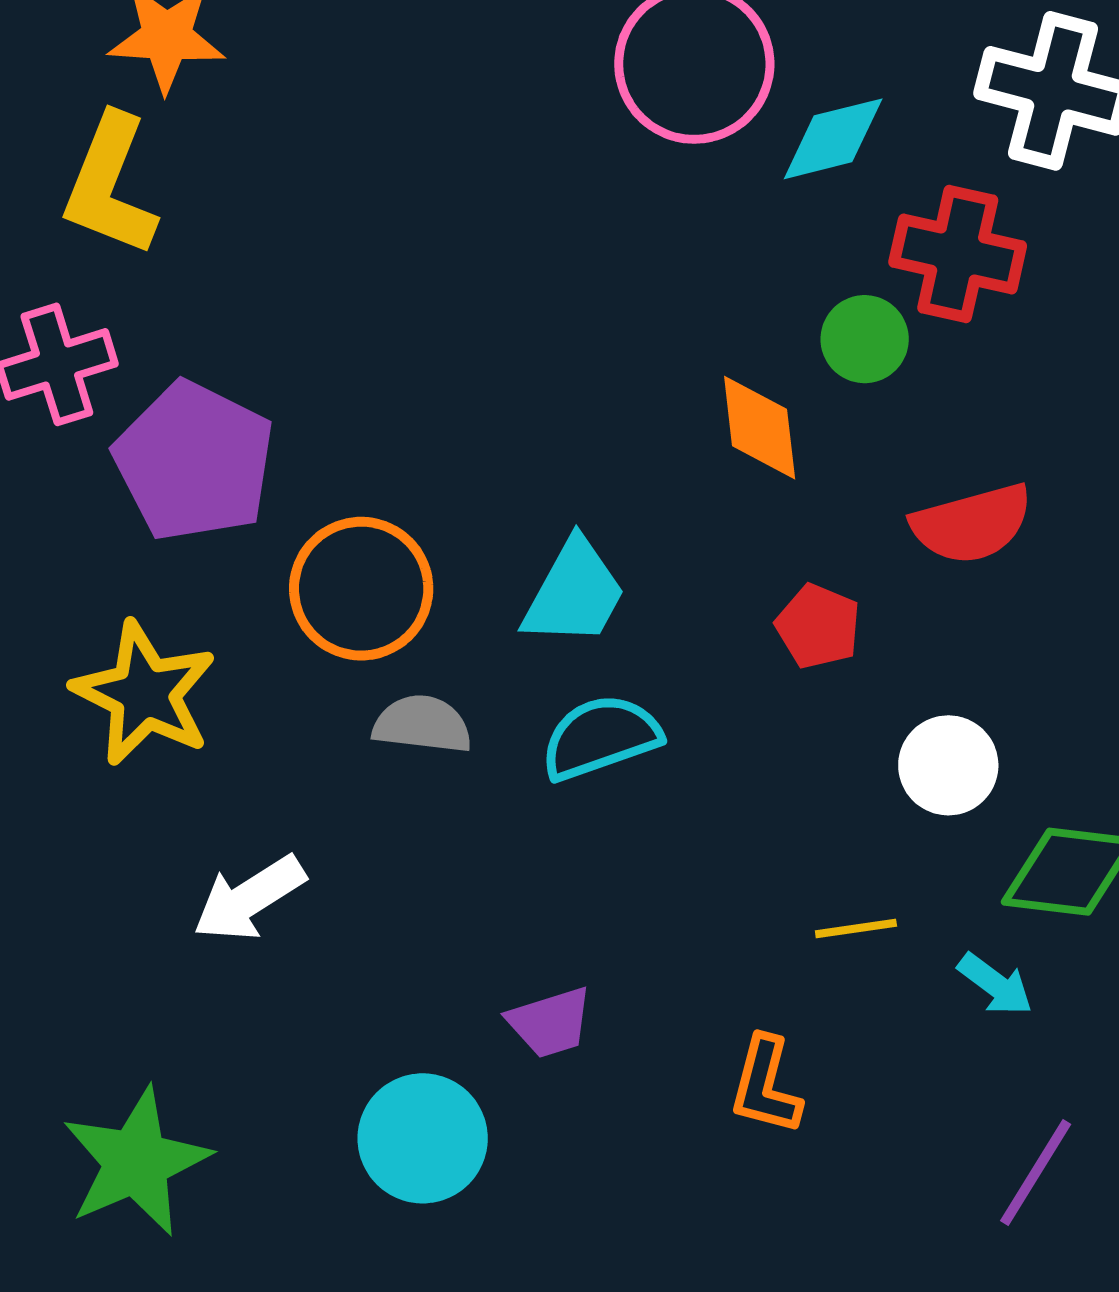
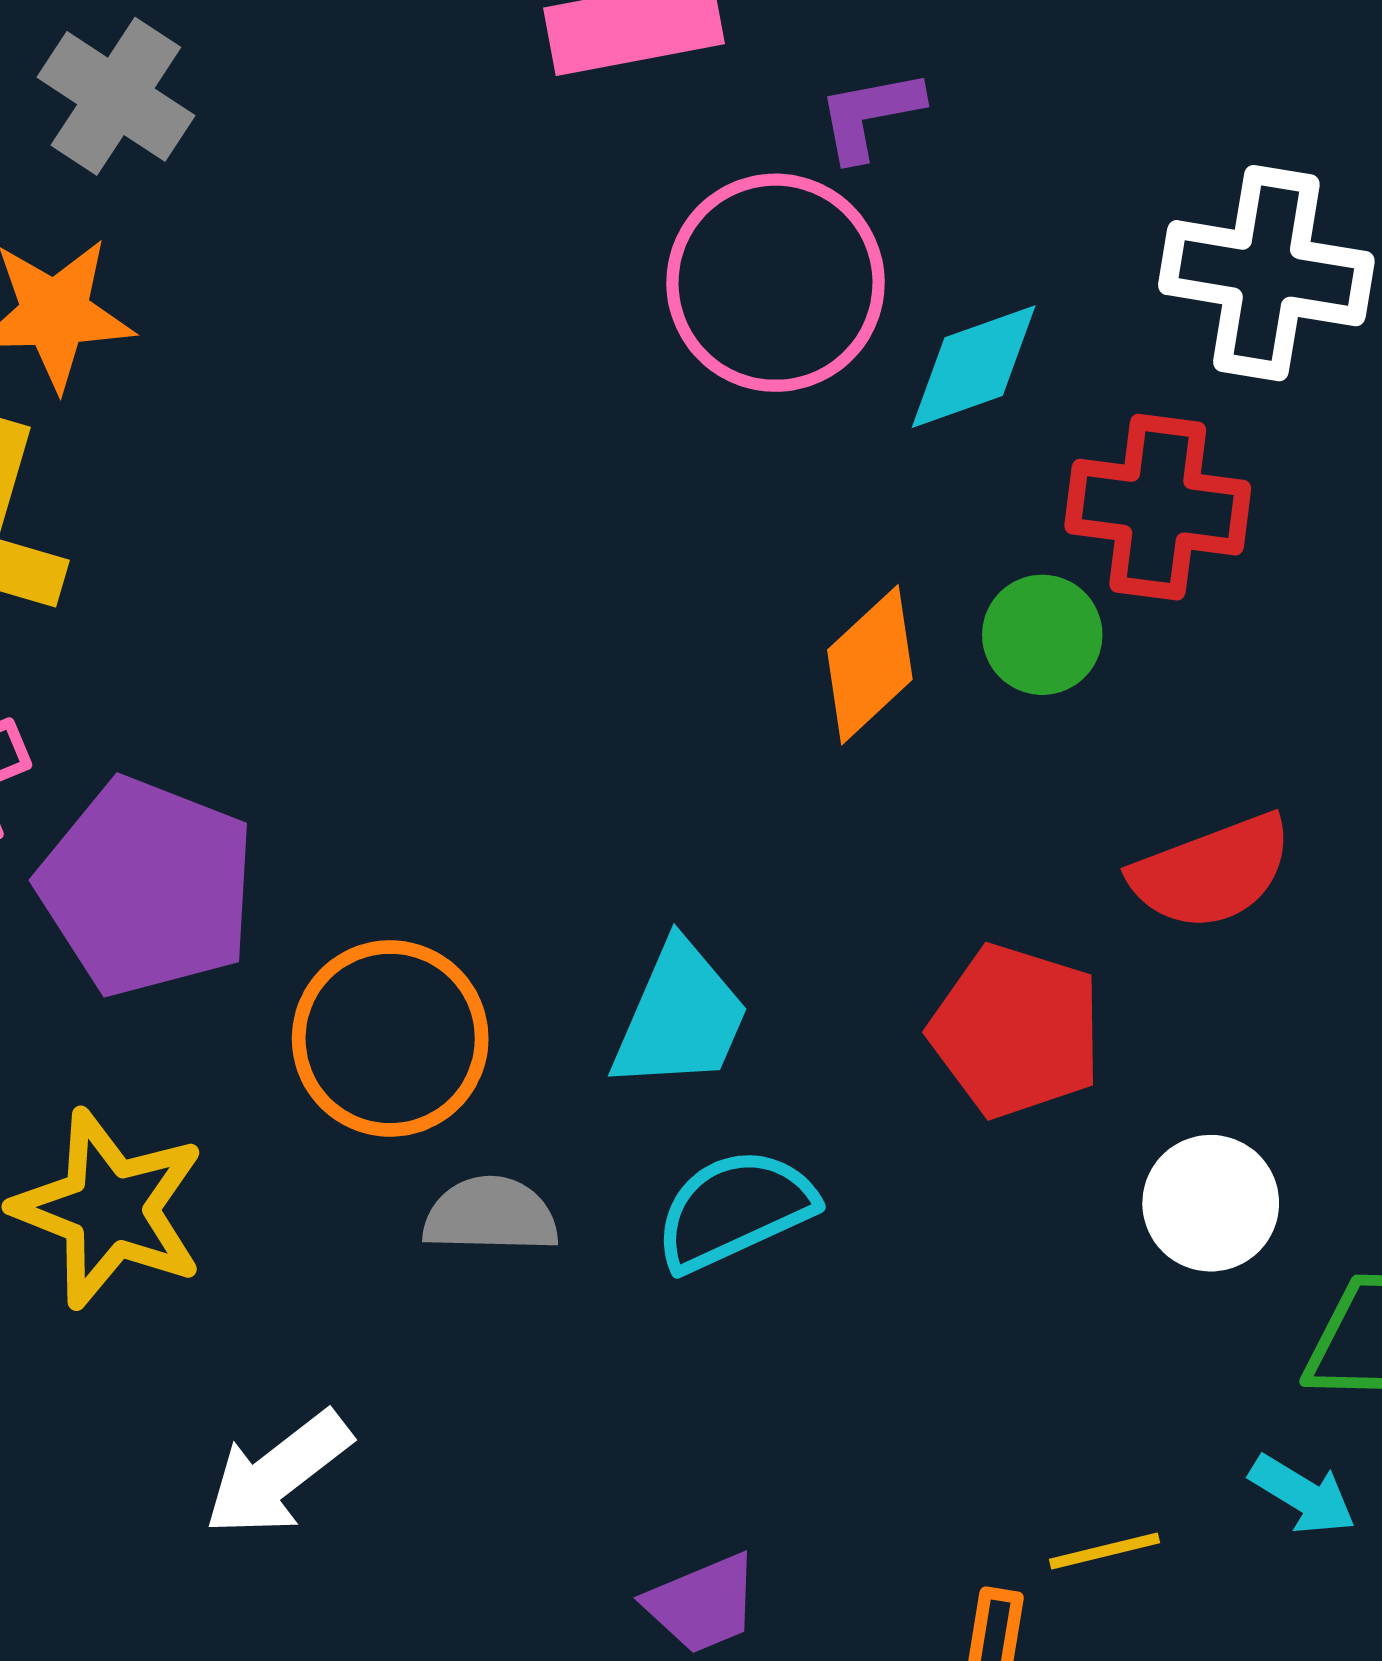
orange diamond: (760, 428) -> (870, 665), moved, turned 59
red pentagon: (818, 626) -> (1016, 1031), size x1.5
yellow line: (856, 928) -> (1105, 1551), moved

